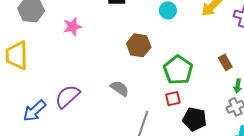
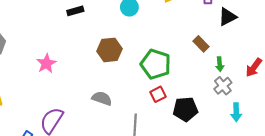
pink star: (72, 27) -> (46, 64), moved

